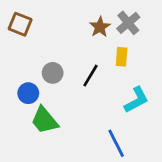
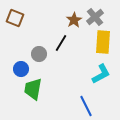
yellow rectangle: (122, 57) -> (103, 42), moved, size x1.6
black line: (90, 76) -> (61, 43), moved
green trapezoid: (45, 120) -> (33, 89), turned 50

